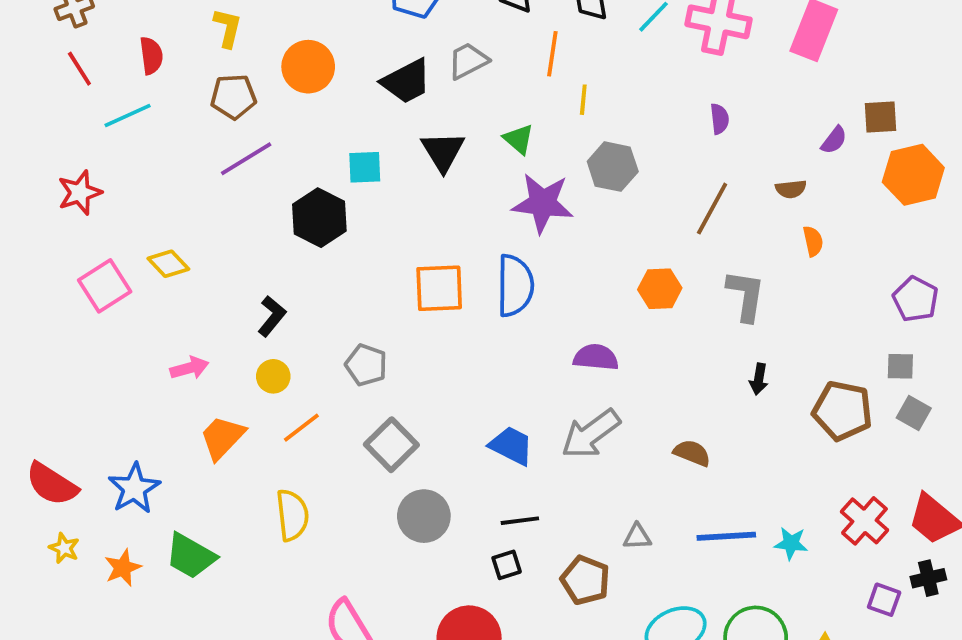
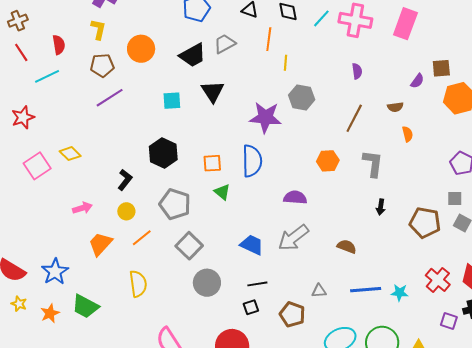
green triangle: (519, 139) -> (222, 192), moved
black hexagon: (319, 218) -> (163, 153), moved
orange square: (439, 288) -> (212, 163), size x0.7
gray pentagon: (366, 365) -> (175, 204), size x1.4

